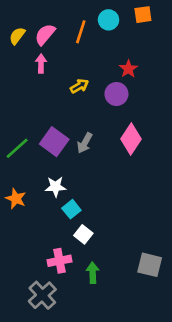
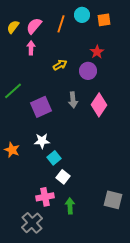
orange square: (143, 15) -> (104, 20), moved
purple square: (54, 142) -> (41, 107), turned 30
gray arrow: (85, 143) -> (73, 100), moved, turned -35
green line: (17, 148) -> (13, 91), moved

